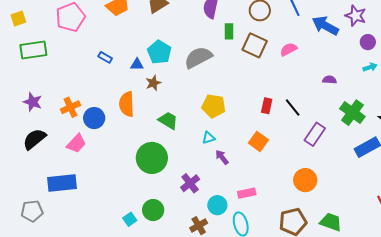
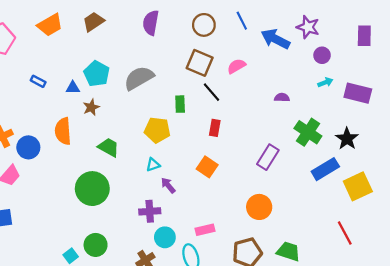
green rectangle: (229, 31) -> (180, 104), moved
black line: (293, 108) -> (211, 92), moved
purple cross: (190, 183) -> (150, 211), moved, turned 36
pink rectangle: (247, 193) -> (205, 230), moved

